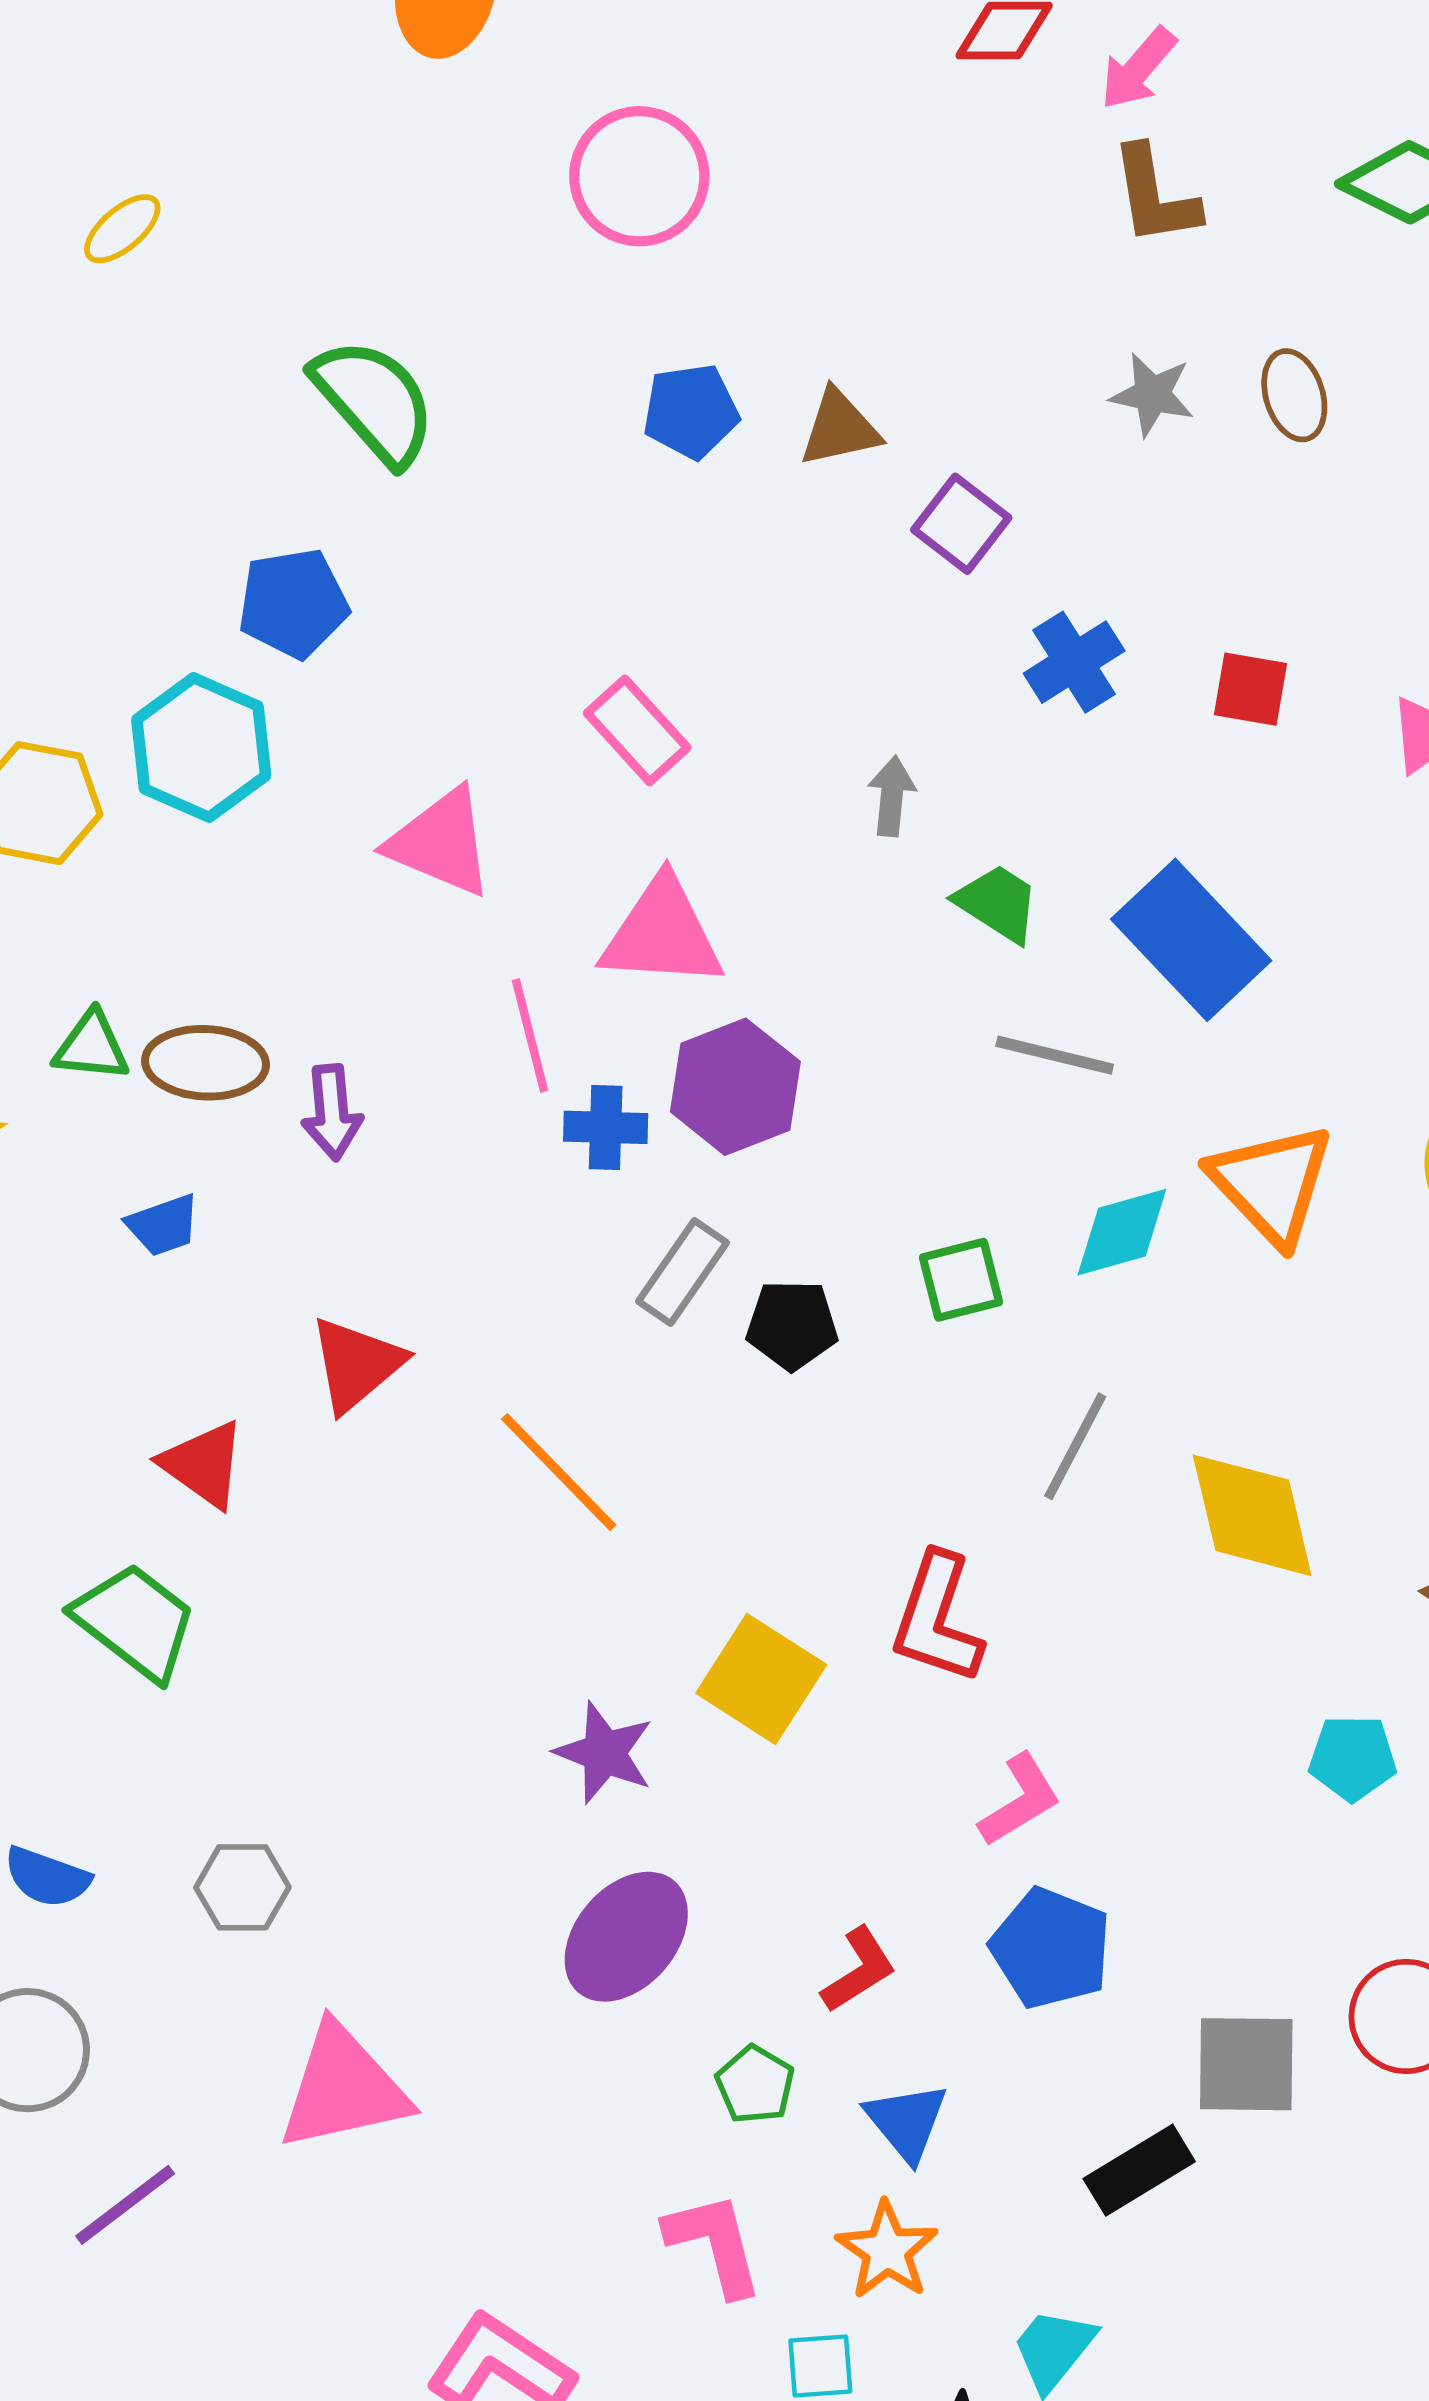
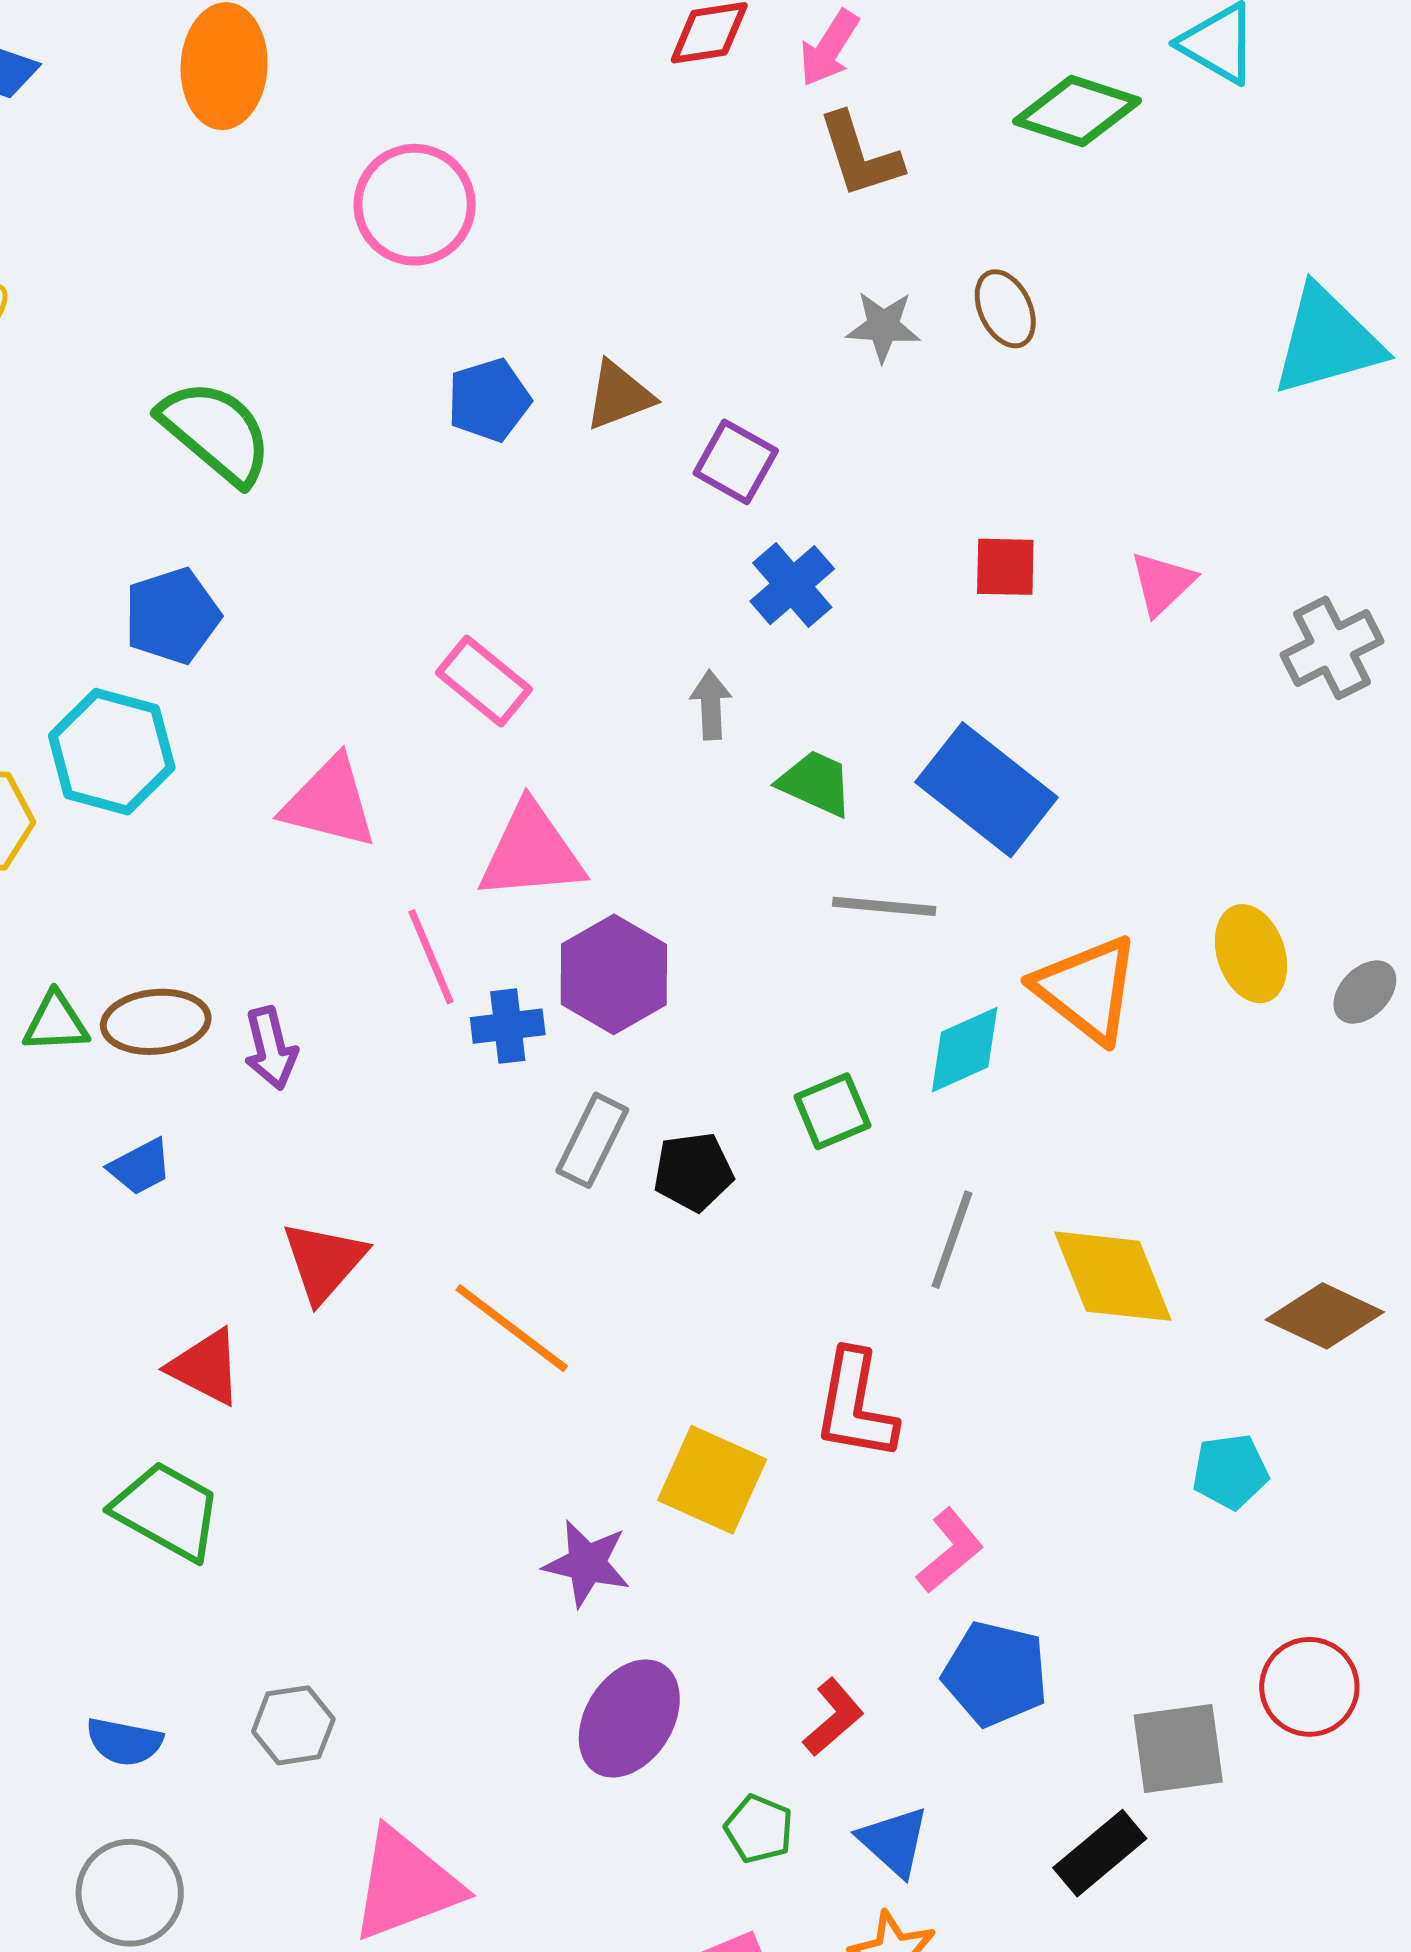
blue cross: (1074, 662) -> (792, 585), moved

